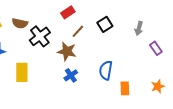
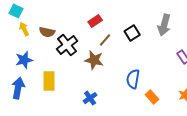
gray arrow: (139, 28) -> (164, 25), moved, size x1.5
blue cross: (71, 75) -> (90, 98), moved
orange rectangle: (125, 88) -> (152, 97), turned -40

